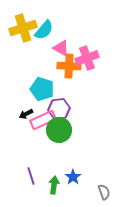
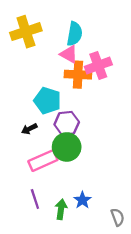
cyan semicircle: (44, 30) -> (75, 34), moved, turned -30
pink rectangle: (43, 120) -> (43, 161), moved

